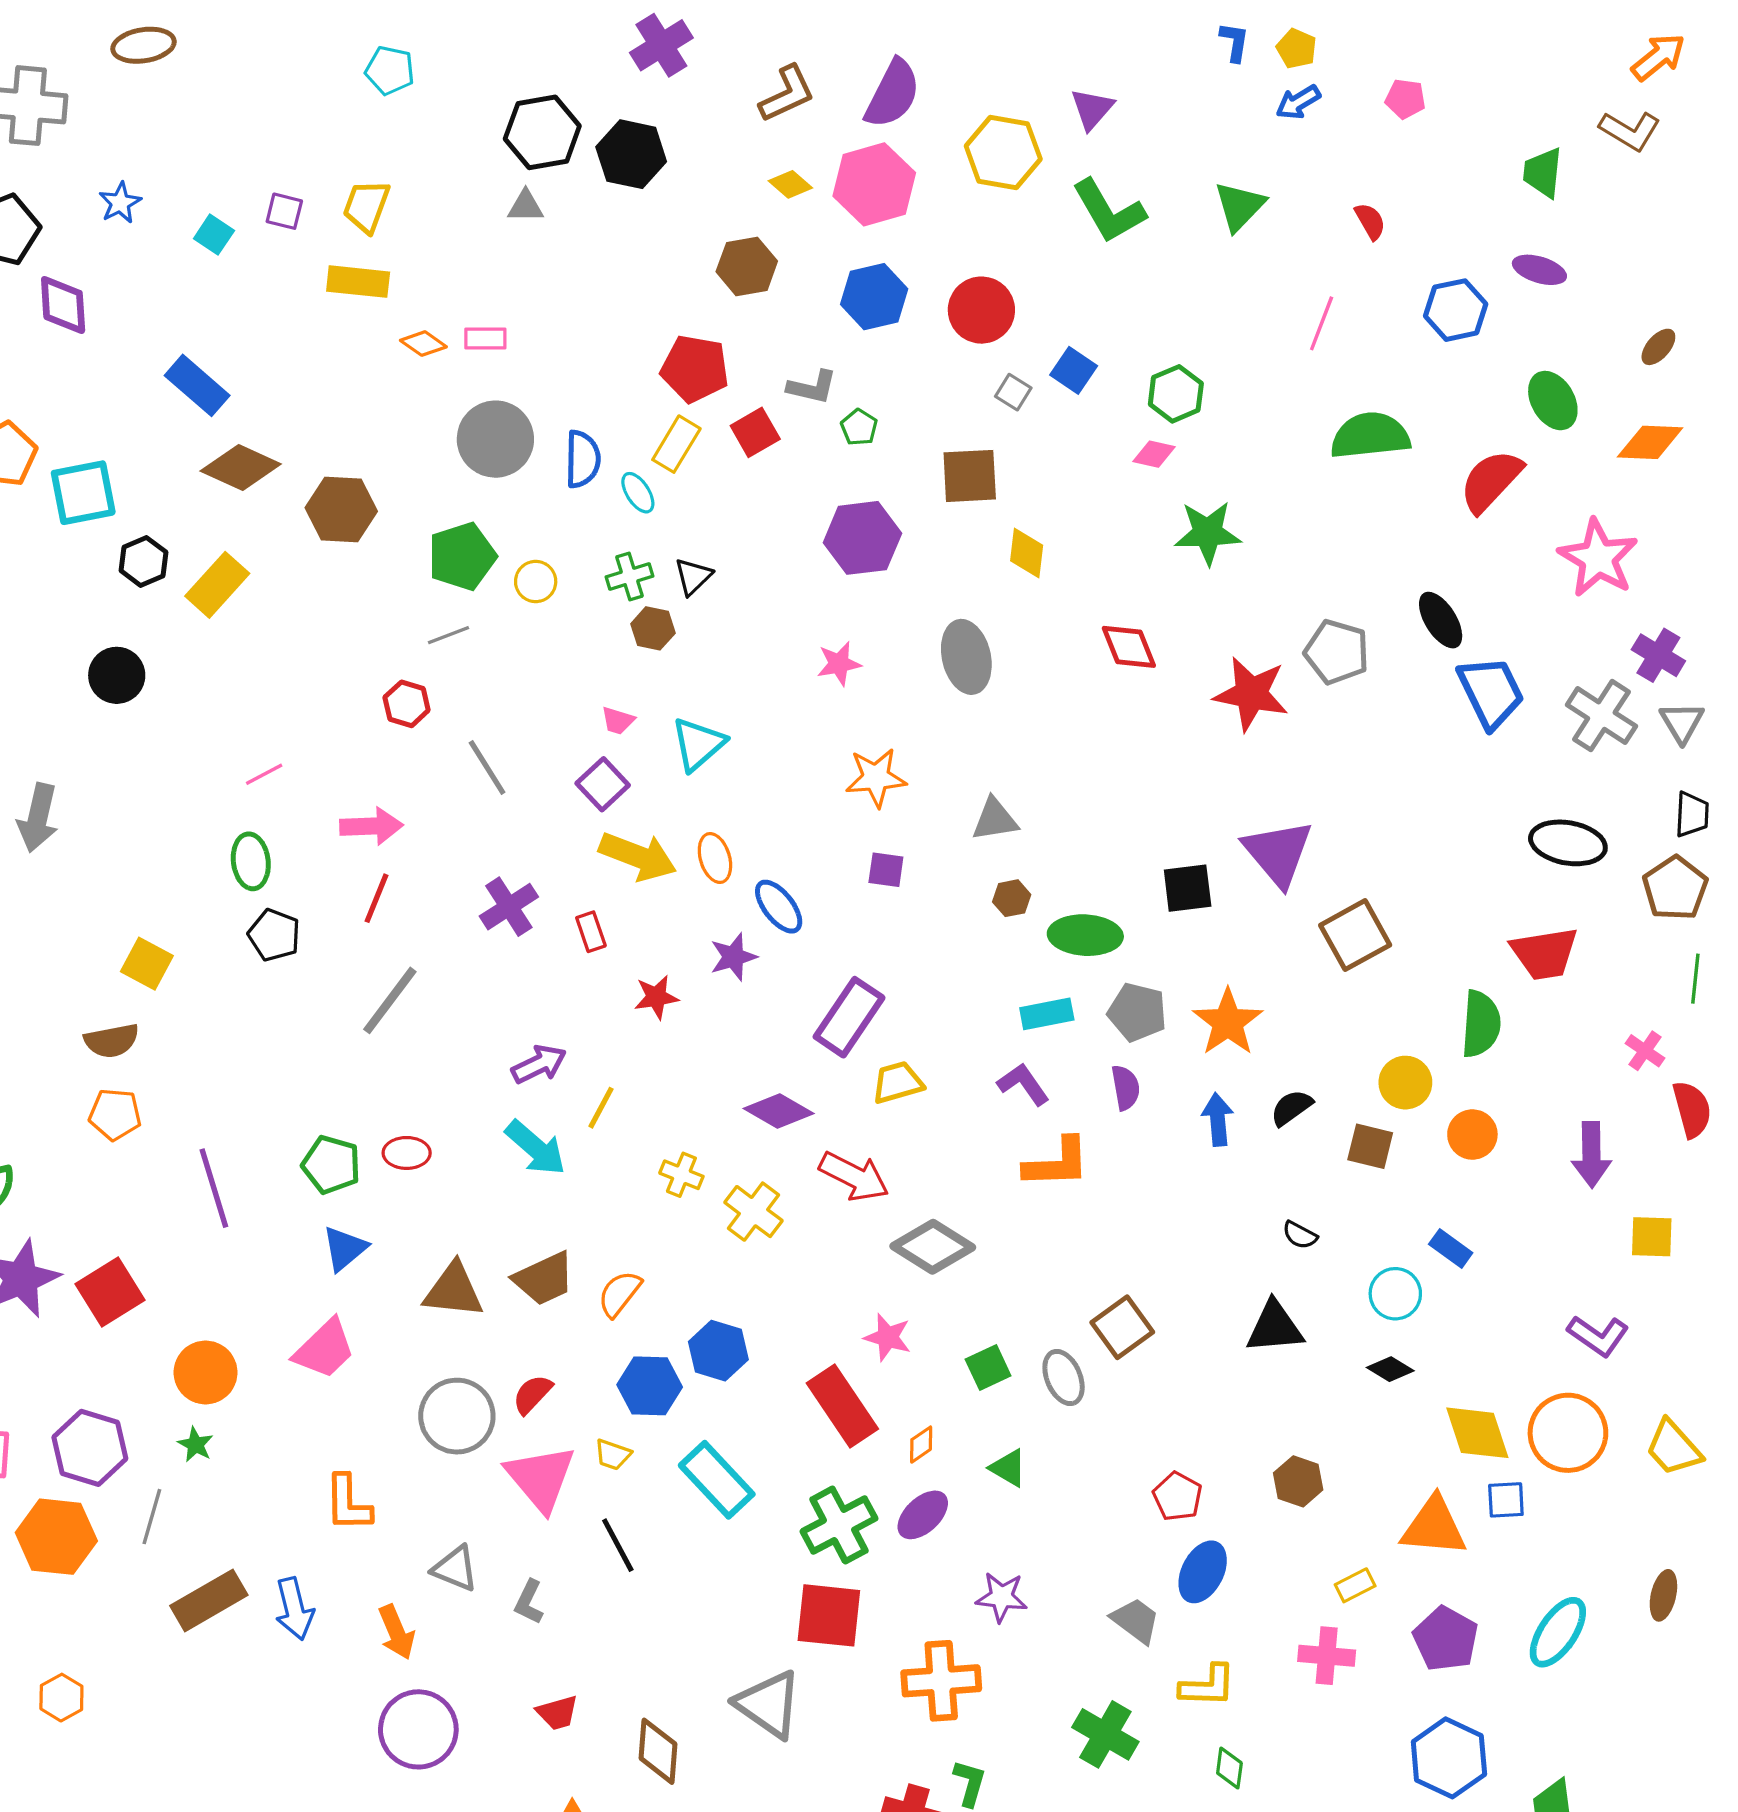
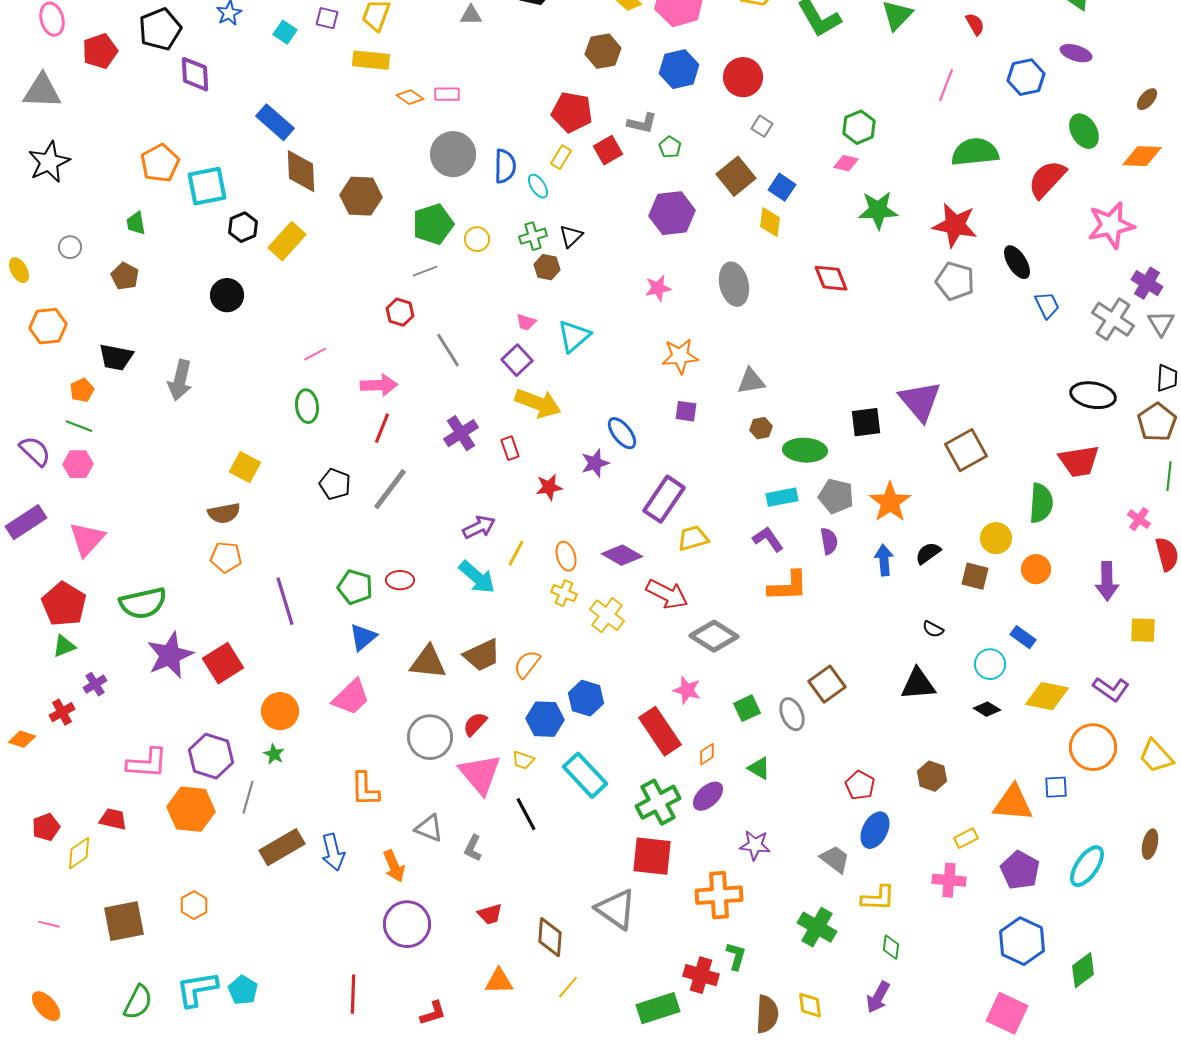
blue square: (1074, 370) -> (782, 187), moved
yellow rectangle: (676, 444) -> (561, 157), size x0.7
brown diamond: (241, 468) -> (301, 171), turned 63
brown square: (970, 476) -> (736, 176), turned -36
pink star: (1598, 558) -> (1111, 225), turned 30
blue trapezoid: (1491, 692) -> (1047, 305), size x0.6
red star: (1251, 694) -> (955, 225), moved
orange ellipse: (715, 858) -> (566, 556), moved
black pentagon: (274, 935) -> (335, 484), moved
yellow diamond: (1477, 1433) -> (1047, 696), moved, turned -60

